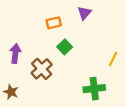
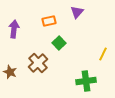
purple arrow: (15, 54) -> (14, 29), moved
brown star: (11, 92) -> (10, 72), moved

